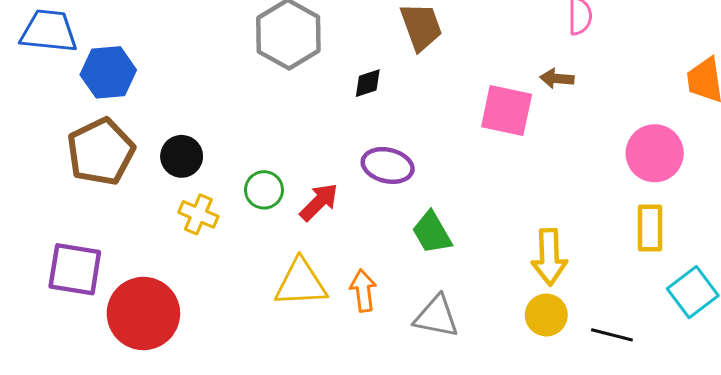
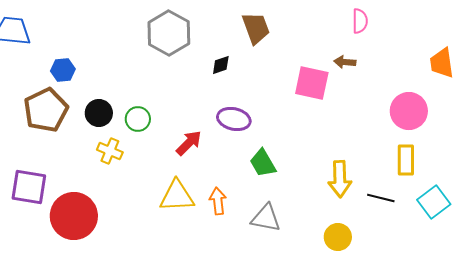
blue hexagon: (108, 72) -> (63, 70), moved, size x0.7
green circle: (264, 190) -> (138, 119), moved
yellow circle: (546, 315) -> (338, 237), moved
black line: (612, 335) -> (381, 198), moved

